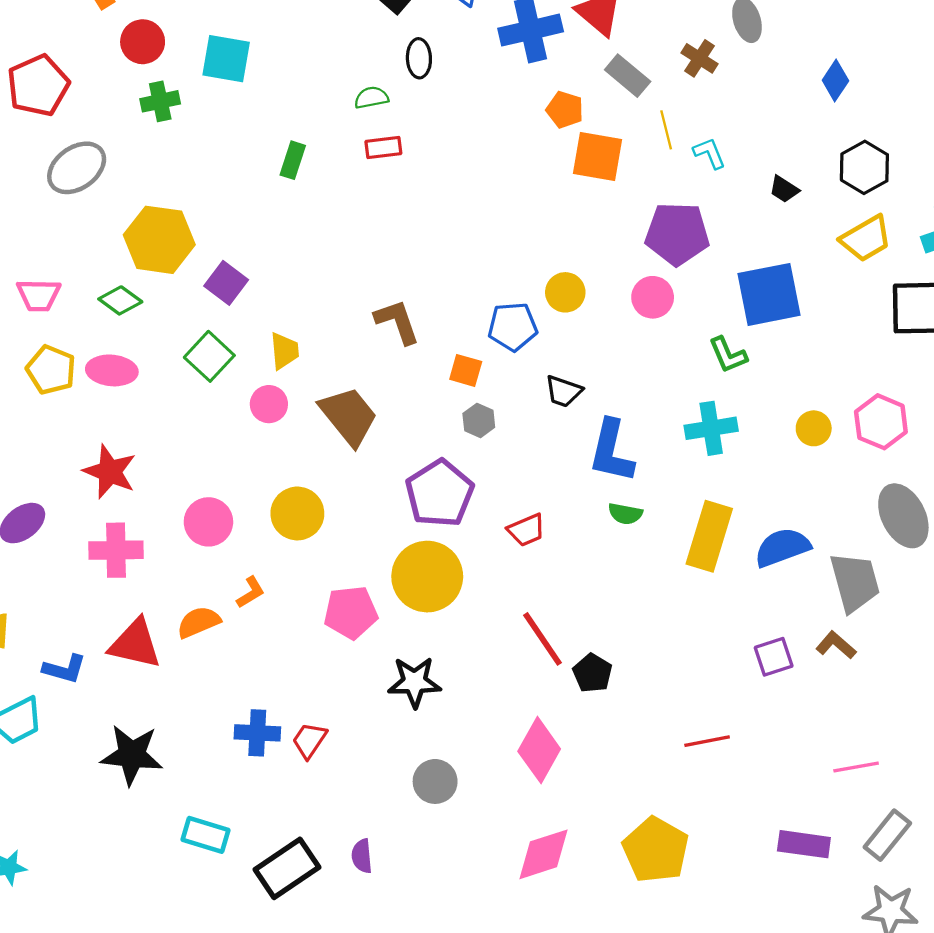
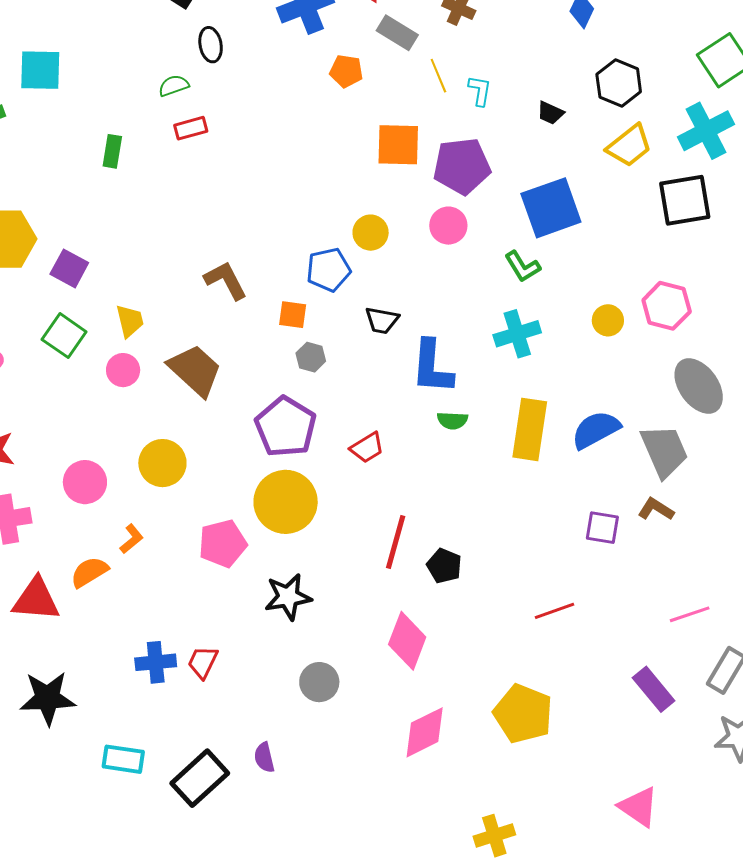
cyan L-shape: (709, 153) -> (480, 91), turned 40
orange square: (598, 157) -> (398, 145), moved
red line: (543, 639) -> (396, 542), turned 58
purple square: (774, 657) -> (602, 528), turned 36
purple rectangle: (804, 844) -> (654, 689), turned 51

